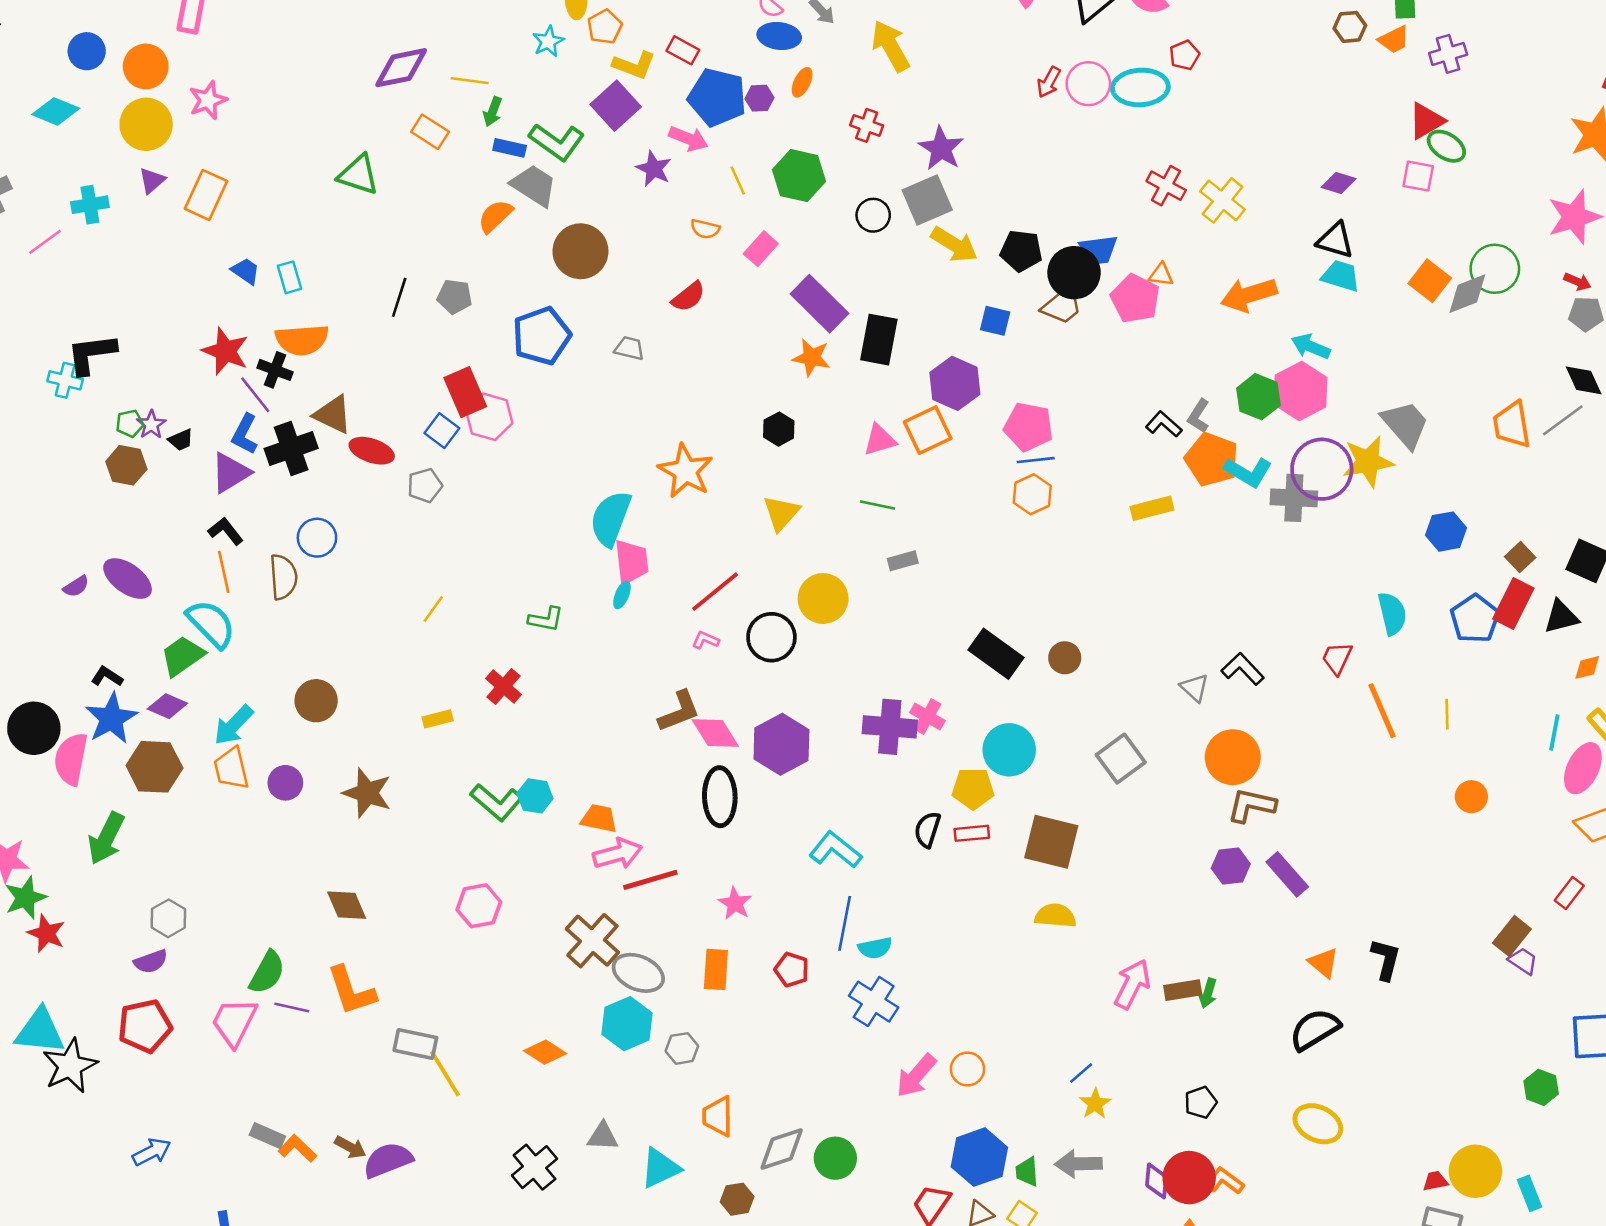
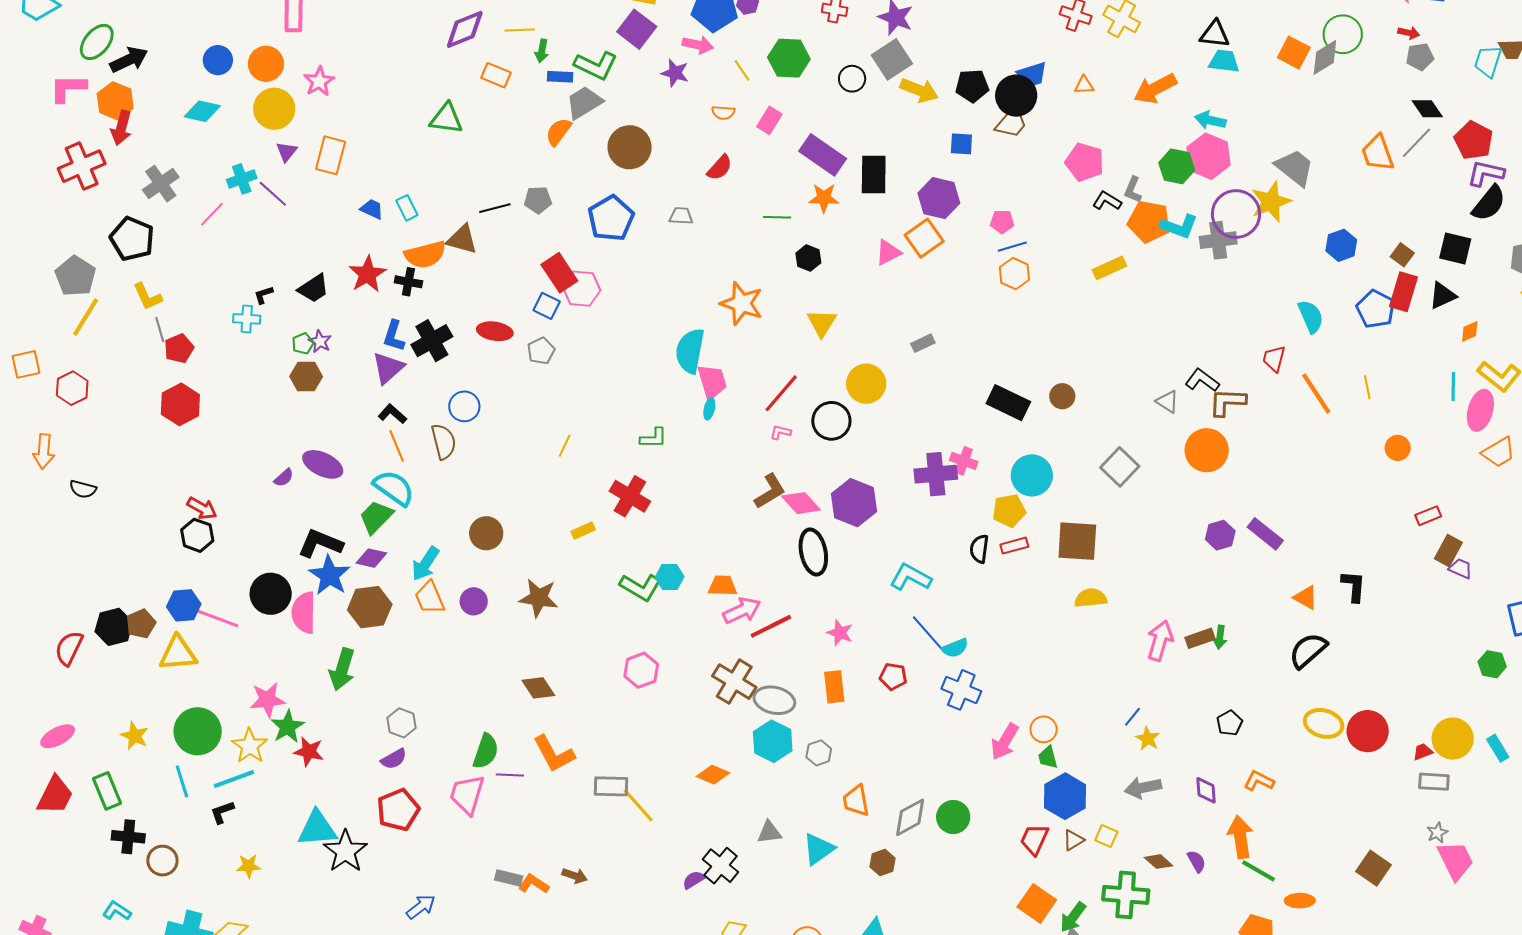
gray trapezoid: (534, 185) -> (584, 103), turned -54
black line: (399, 297) -> (495, 208), turned 68
pink pentagon: (1135, 299) -> (1085, 162), moved
red star: (226, 351) -> (367, 274), turned 30
black L-shape: (91, 354) -> (264, 295), size x0.5
purple line: (255, 395) -> (273, 194), moved
brown triangle: (333, 414) -> (462, 239), moved
pink pentagon: (1028, 427) -> (1002, 222), size x0.6
black trapezoid: (181, 440) -> (313, 288), moved, size x1.6
green line: (878, 505) -> (777, 217), moved
black L-shape: (107, 677) -> (320, 543), size x1.8
red cross: (504, 686) -> (630, 496), size x1.4
brown L-shape: (1251, 805) -> (1227, 402), moved
red rectangle: (1569, 893) -> (1428, 516), moved, turned 40
blue line: (845, 923) -> (928, 633), turned -42
purple semicircle: (388, 1160) -> (694, 880), moved, size x0.6
green trapezoid: (1027, 1172) -> (1048, 757), moved
red circle: (1189, 1178) -> (1368, 731), moved

